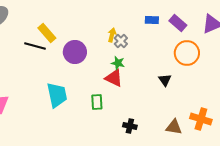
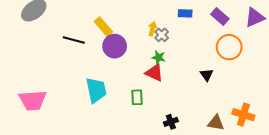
blue rectangle: (152, 20) -> (185, 13), moved
yellow rectangle: (47, 33) -> (103, 27), moved
black cross: (130, 126) -> (171, 122), turned -32

